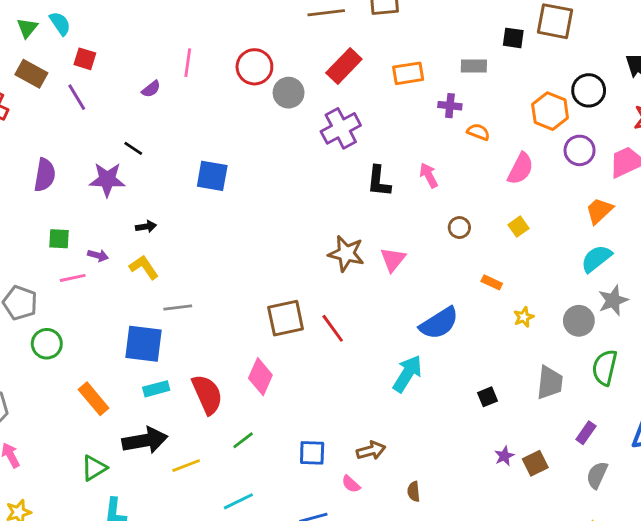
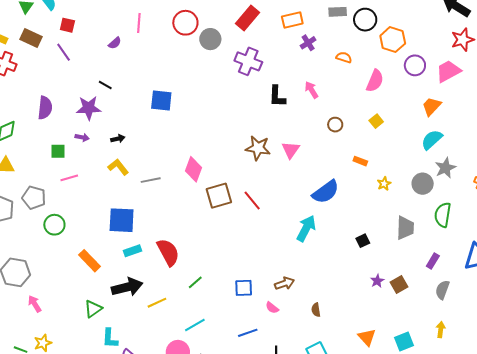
black circle: (589, 90) -> (365, 20), moved
purple cross: (450, 106) -> (308, 43), moved, turned -35
purple cross: (341, 128) -> (248, 61), turned -36
purple arrow: (98, 255) -> (82, 137), moved
gray line: (178, 308) -> (151, 180), moved
pink diamond: (260, 377) -> (193, 169), moved

